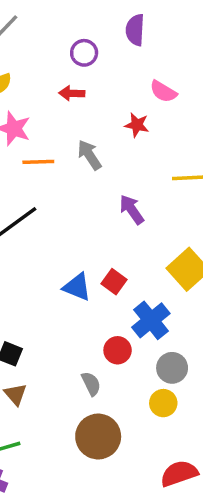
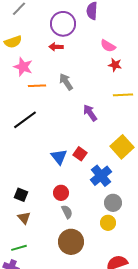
purple circle: (84, 53) -> (63, 24), size x1.6
red star: (137, 125) -> (115, 65), moved
blue triangle: (77, 287) -> (59, 157), turned 30
red circle: (118, 350) -> (61, 193), moved

